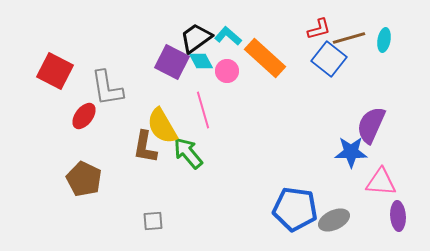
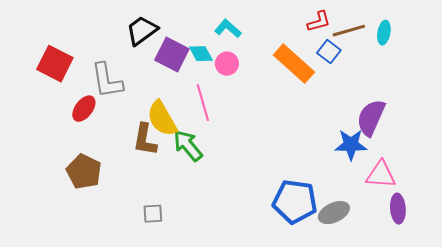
black trapezoid: (196, 38) -> (142, 31), moved
orange rectangle: (265, 58) -> (294, 64), moved
blue square: (329, 59) -> (329, 52), size x0.7

